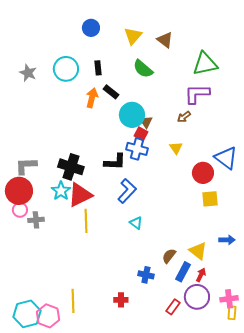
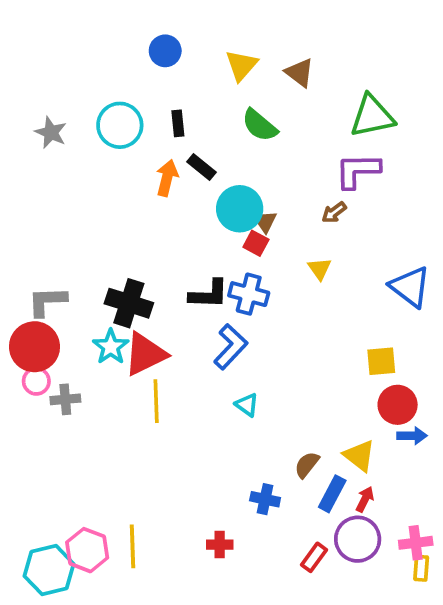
blue cross: (137, 149) -> (249, 294), moved
red circle: (203, 173) -> (398, 405), moved
pink hexagon: (48, 316) -> (87, 550), moved

